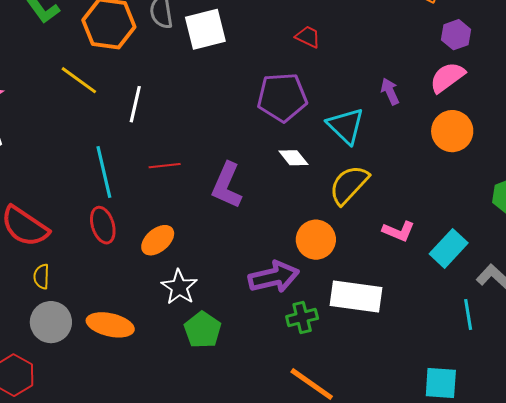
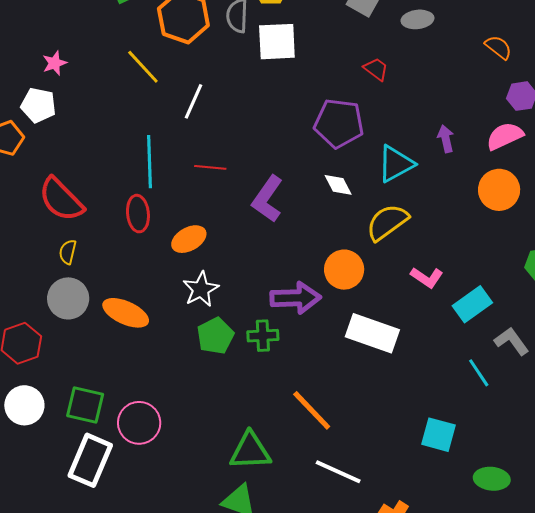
cyan triangle: (346, 126) -> (396, 164), turned 36
cyan line: (468, 314) -> (479, 373), turned -36
green cross: (302, 317) -> (263, 336), moved

